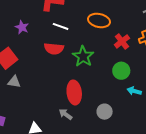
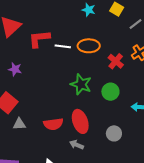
white line: (61, 26) -> (63, 46), moved
red semicircle: (54, 49) -> (53, 124), moved
green circle: (121, 71) -> (110, 92), moved

